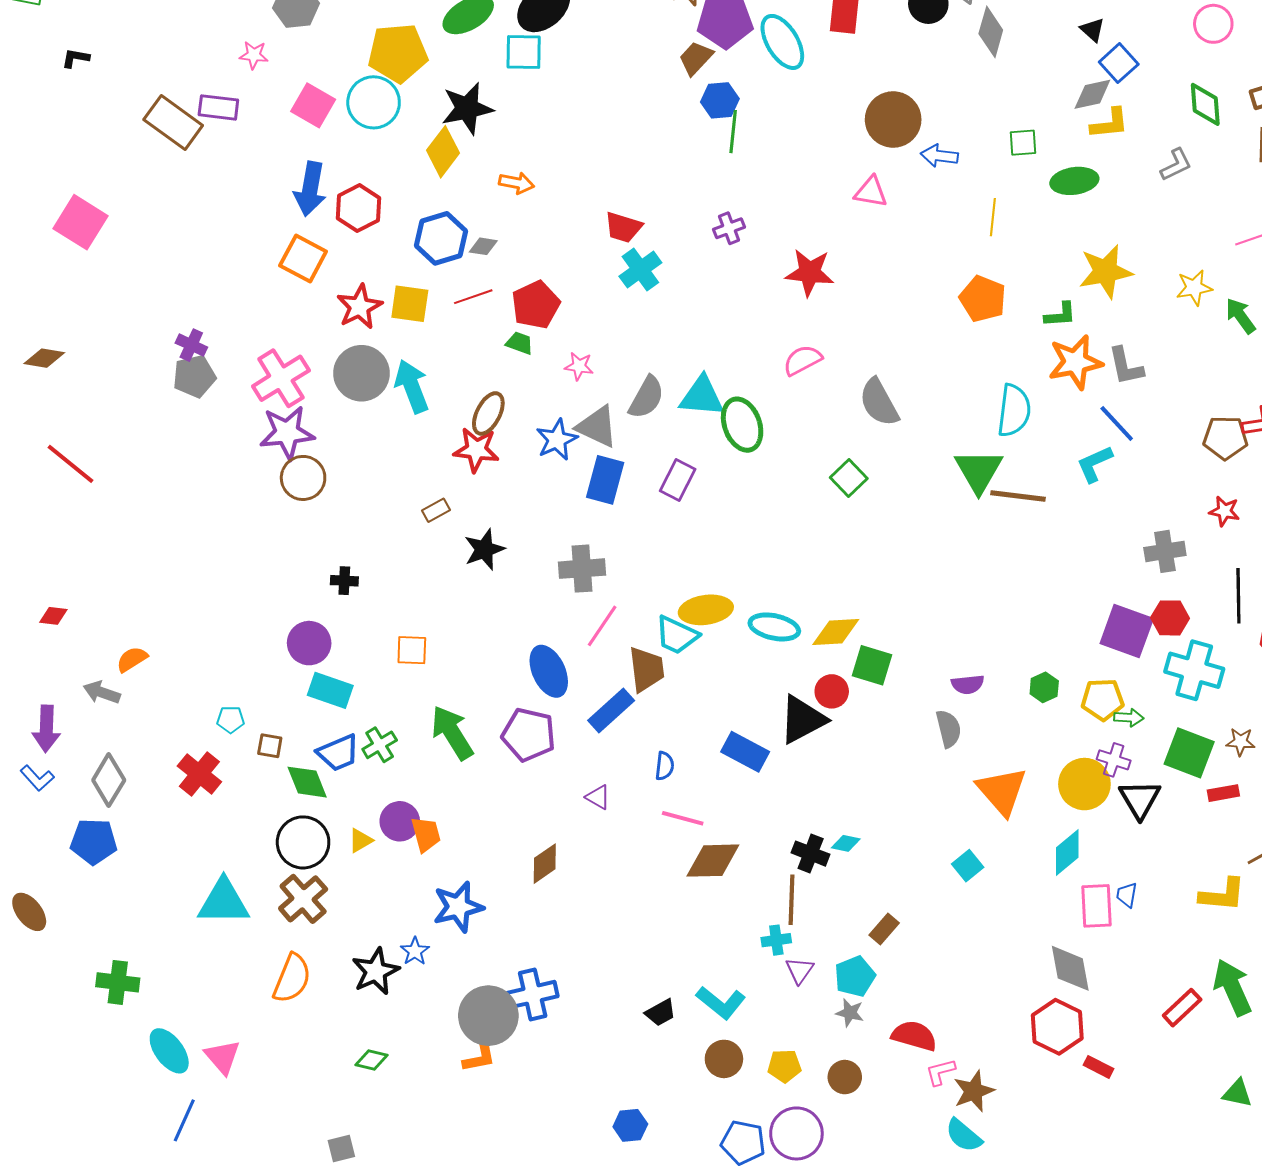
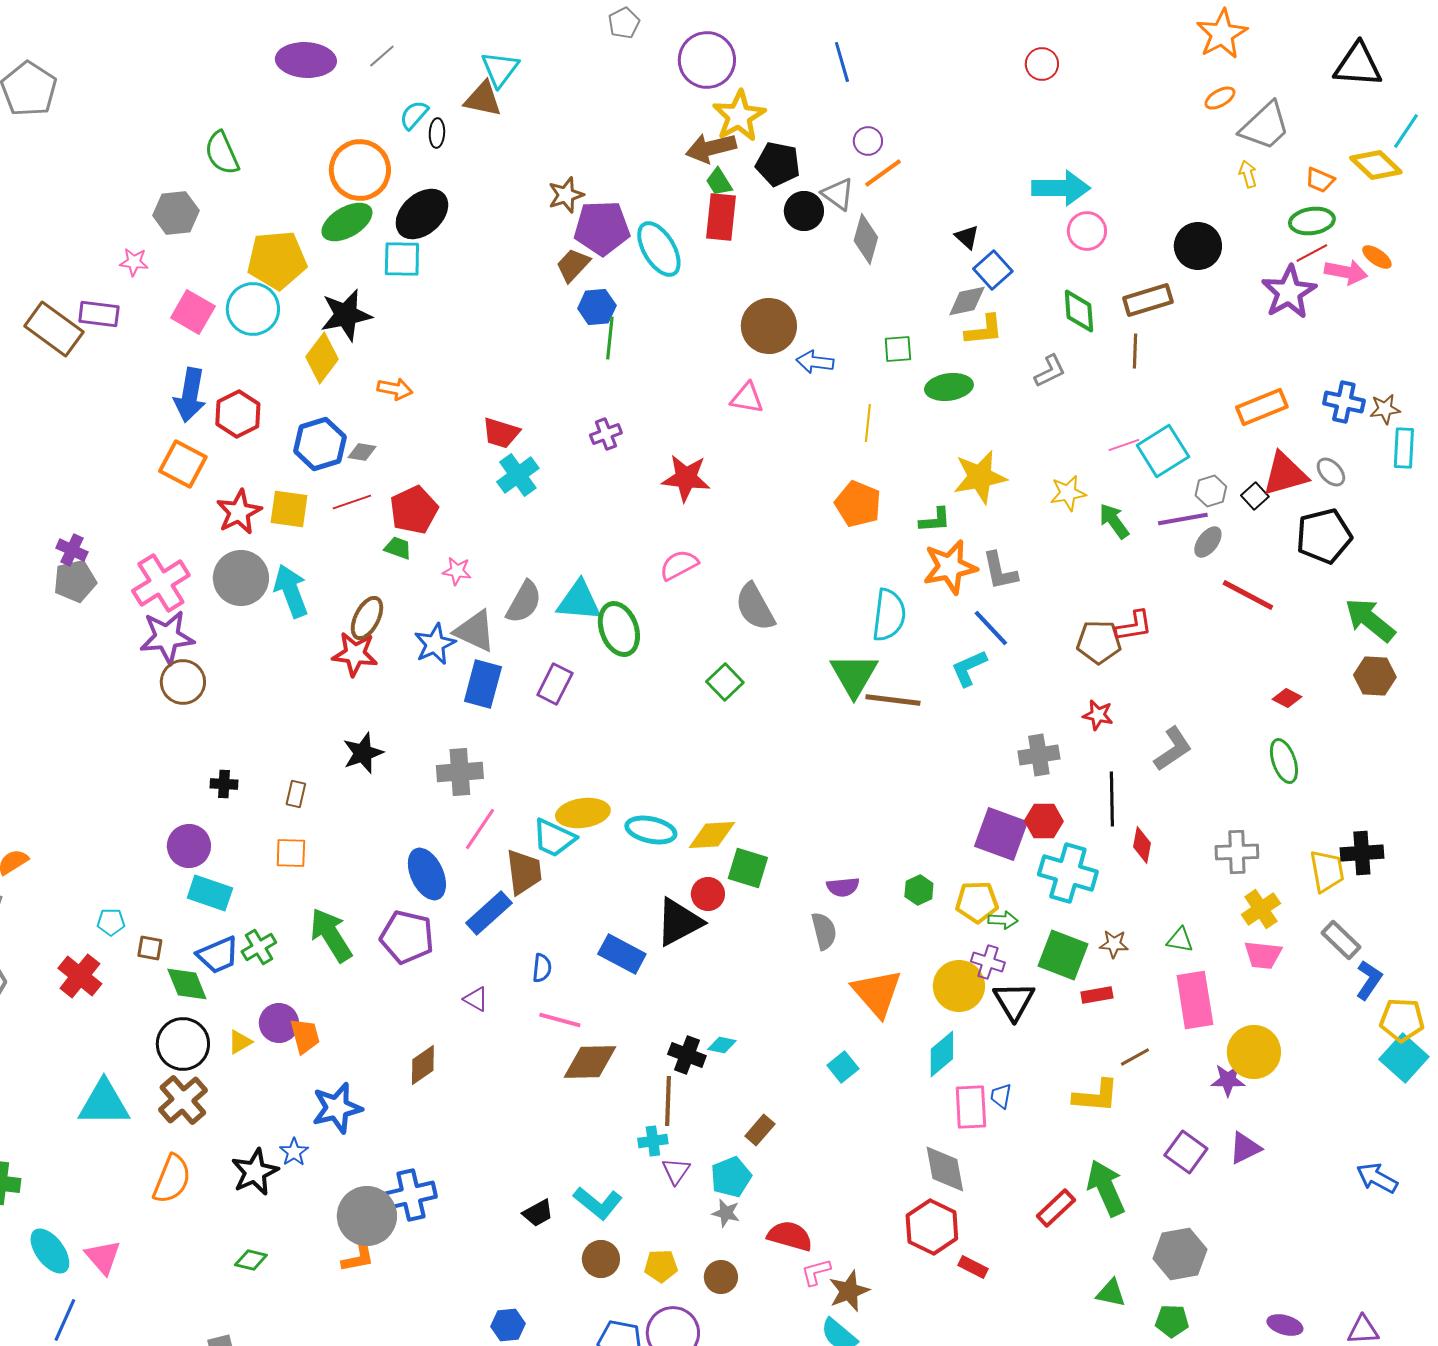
brown rectangle: (436, 510) -> (296, 794), moved, turned -48

